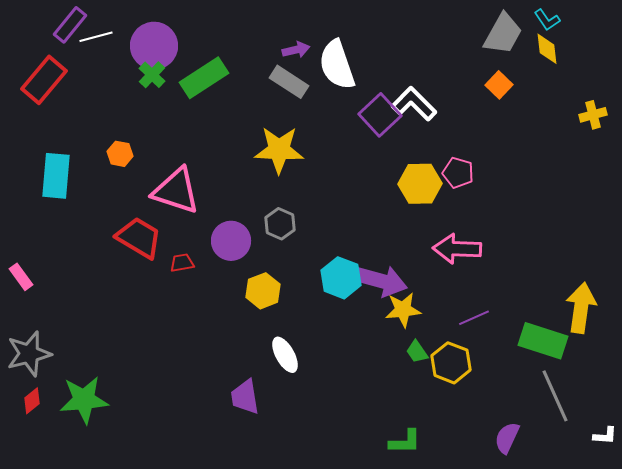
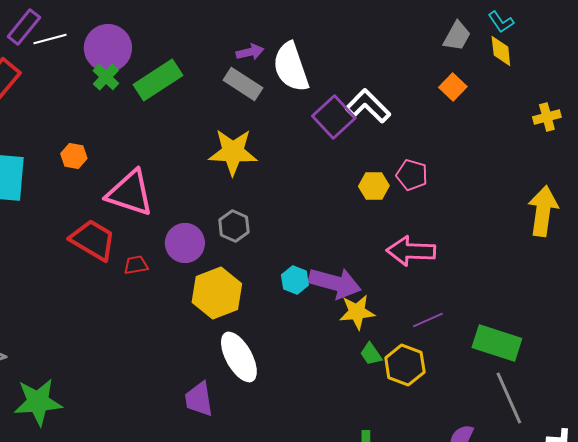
gray trapezoid: (503, 34) -> (457, 36), size x0.7
yellow hexagon: (420, 184) -> (374, 186), size x0.7
cyan hexagon: (341, 278) -> (295, 280), size x0.7
yellow hexagon: (263, 291) -> (217, 293), size x1.4
yellow arrow: (581, 308) -> (543, 211), moved
white ellipse: (285, 355) -> (239, 357), size x1.4

